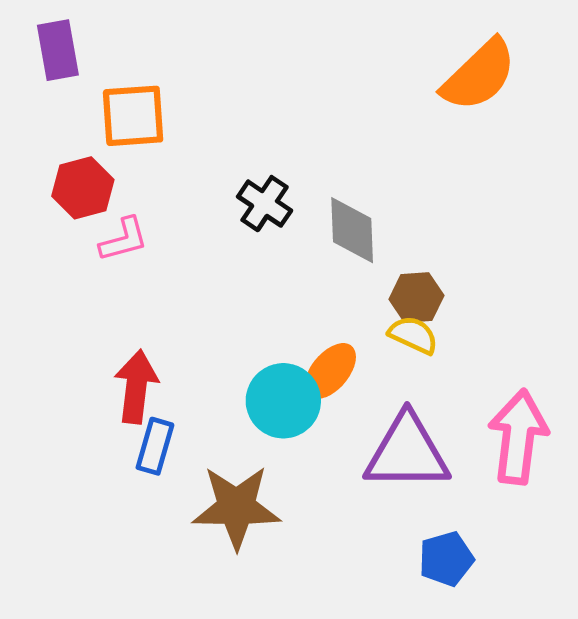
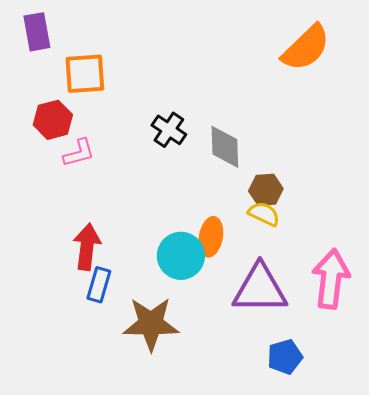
orange ellipse: (330, 371) -> (211, 237), turned -30

